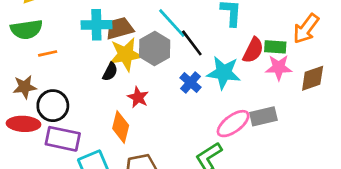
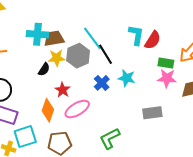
red semicircle: (253, 50) -> (153, 40), moved
yellow star: (126, 54) -> (57, 58), size x0.7
cyan star: (224, 73) -> (127, 78), size x0.7
pink ellipse: (233, 124) -> (77, 109), moved

